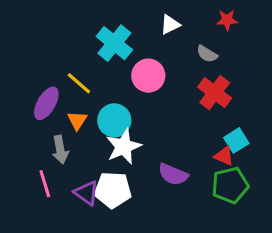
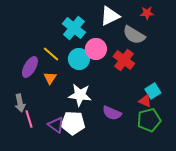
white triangle: (170, 25) -> (110, 16), size x1.5
gray semicircle: (207, 54) -> (134, 35), size x1.6
red cross: (215, 93) -> (124, 60), moved
cyan circle: (114, 120) -> (79, 59), moved
white star: (124, 147) -> (80, 95), turned 30
gray arrow: (60, 150) -> (20, 103), moved

